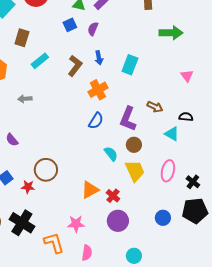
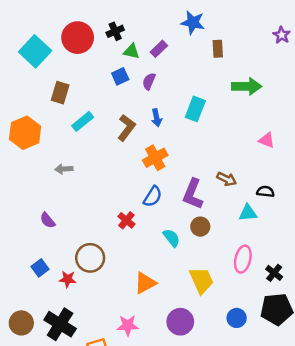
cyan rectangle: (130, 65) -> (195, 109), moved
pink triangle: (187, 76) -> (267, 140), turned -32
cyan triangle: (172, 134) -> (248, 213), turned -35
yellow trapezoid: (135, 171) -> (202, 280), moved
red cross: (113, 196) -> (126, 220), moved

